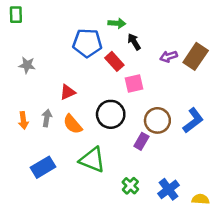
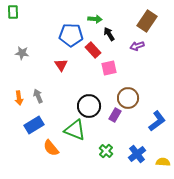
brown rectangle: (196, 56) -> (147, 21), moved
red triangle: (68, 92) -> (61, 65), moved, turned -40
black circle: (111, 114) -> (89, 106), moved
gray arrow: (47, 118) -> (38, 96), turned -32
blue L-shape: (193, 120) -> (157, 121), moved
orange semicircle: (73, 124) -> (51, 148), moved
blue rectangle: (43, 167) -> (34, 125), moved

